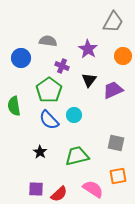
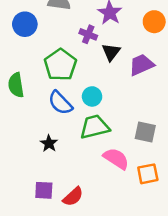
purple cross: (62, 66) -> (88, 34), moved
green trapezoid: (77, 156) -> (95, 127), moved
pink semicircle: (93, 189) -> (116, 159), moved

